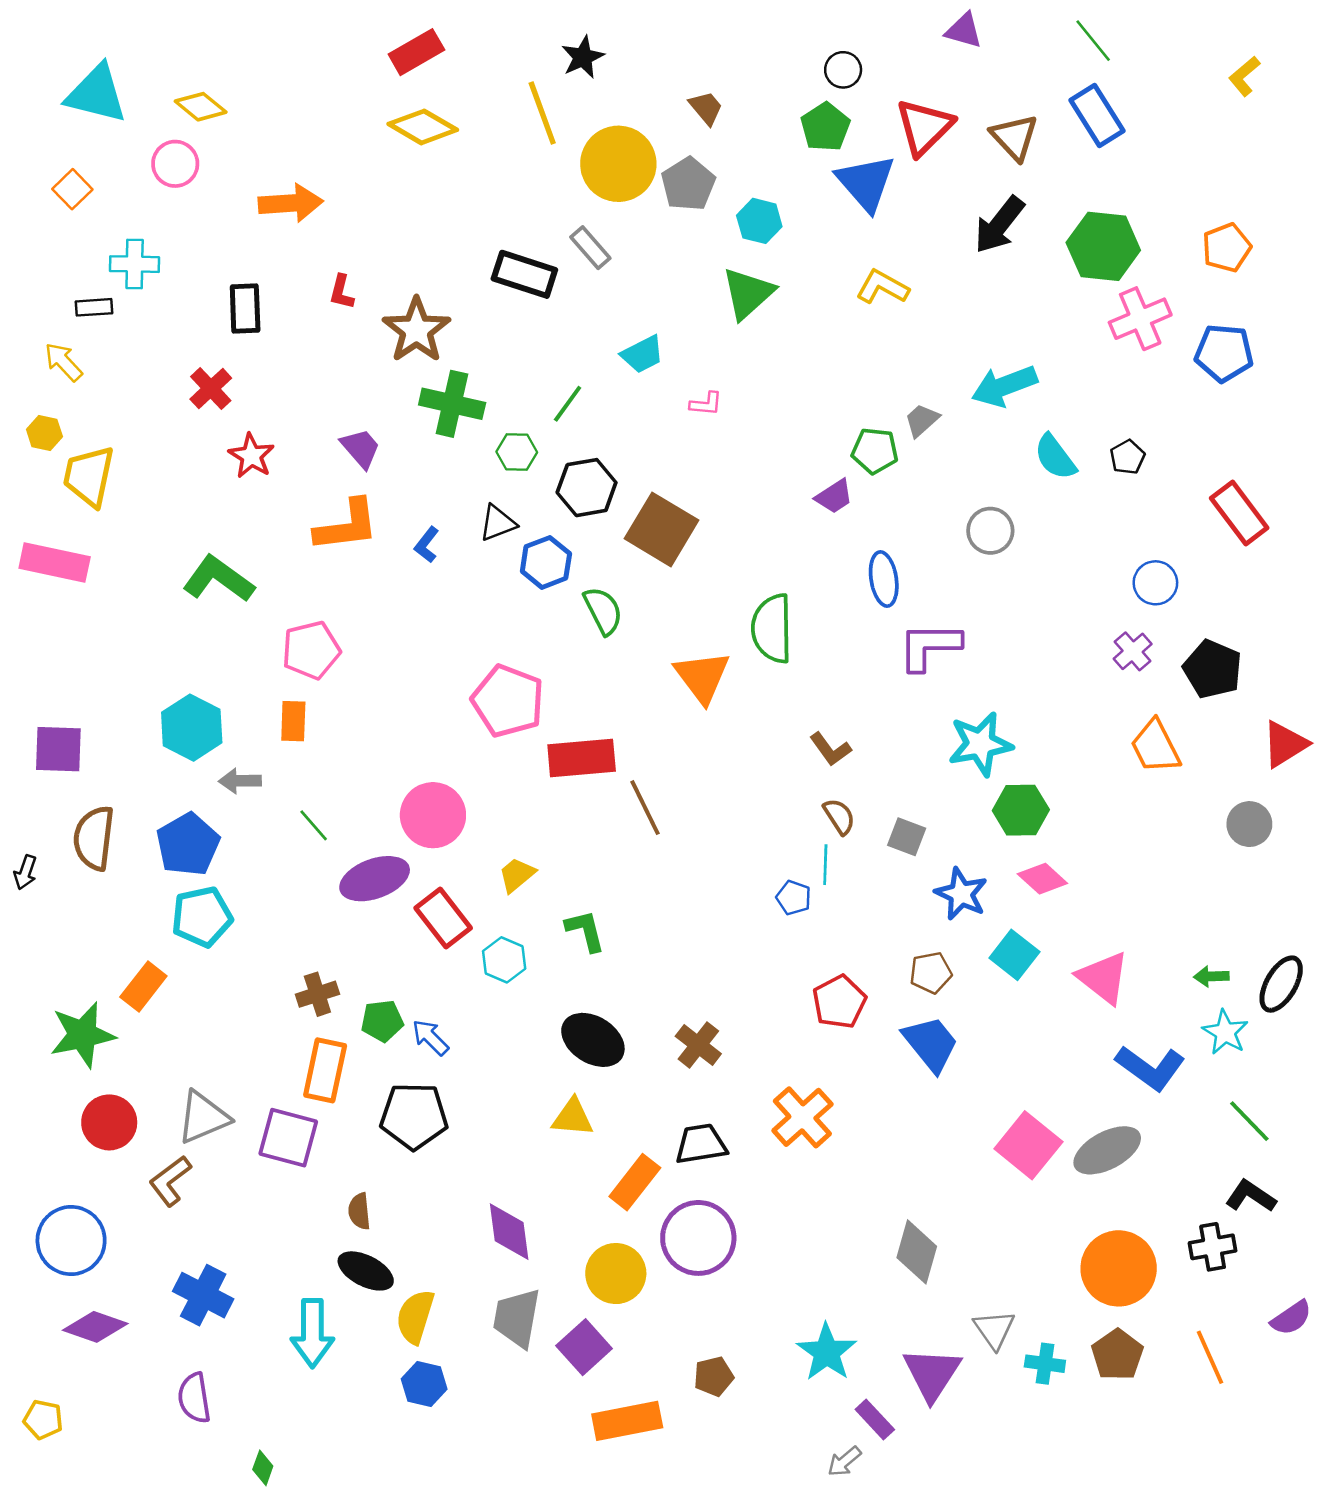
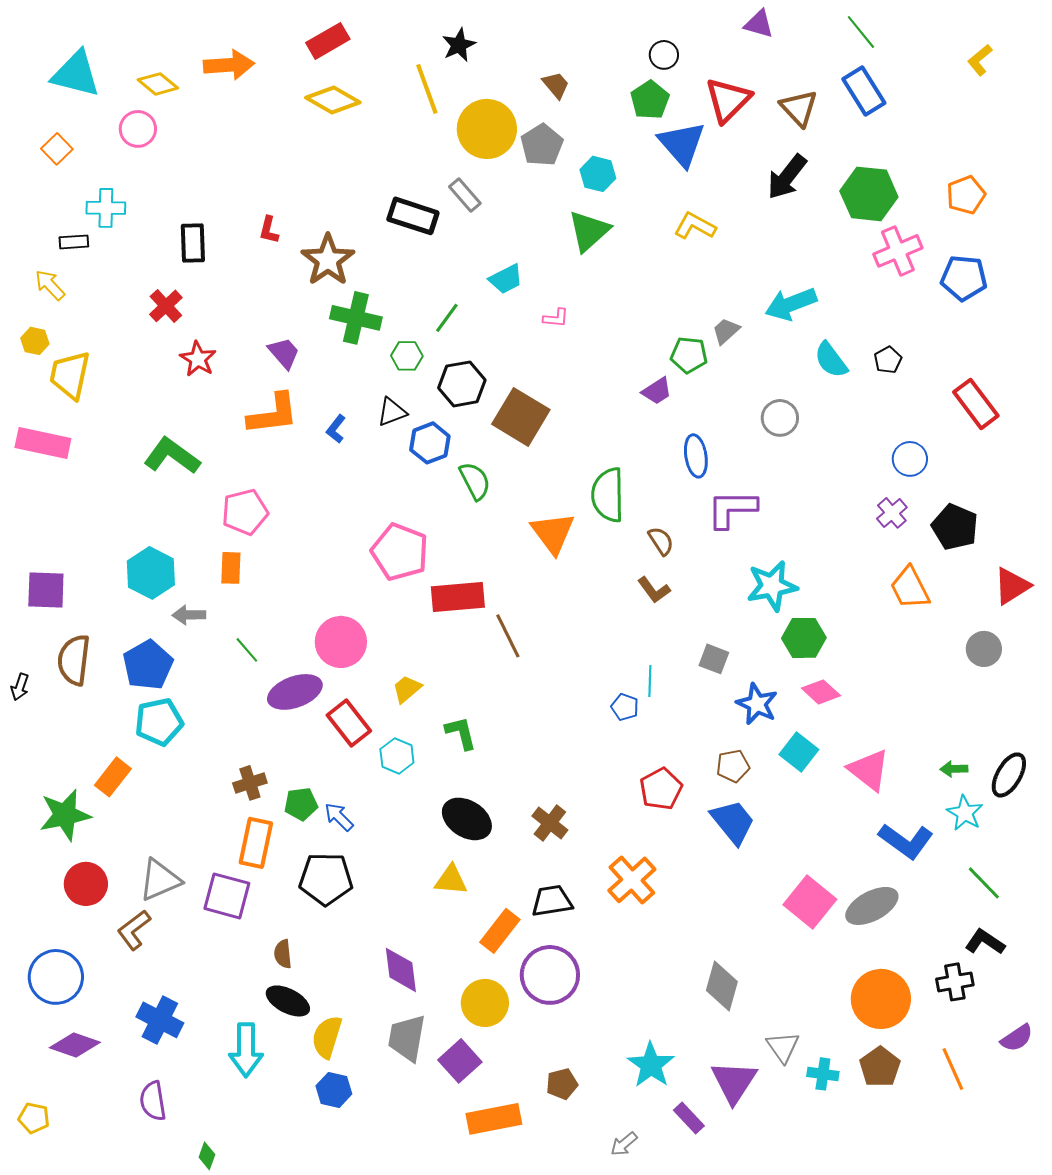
orange arrow: (291, 203) -> (229, 65), moved
brown semicircle: (839, 816) -> (661, 541), moved
gray arrow: (844, 1461) -> (624, 1144), moved

